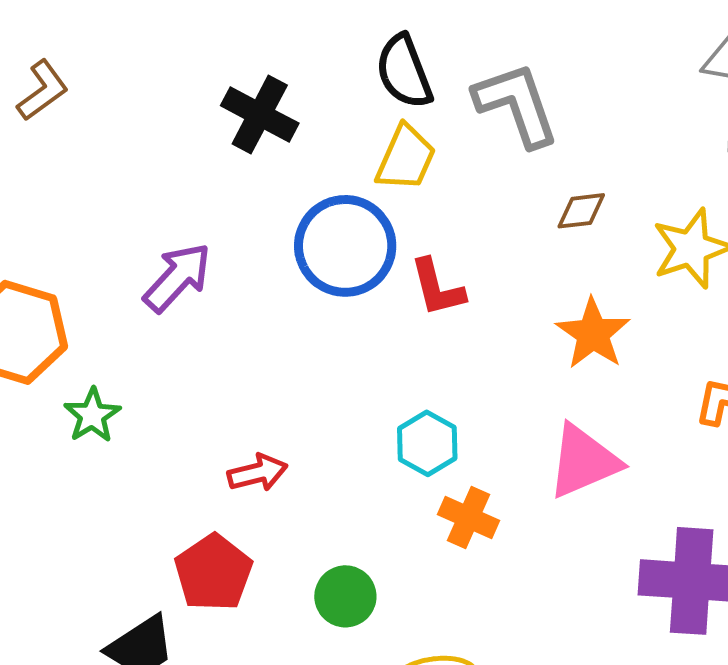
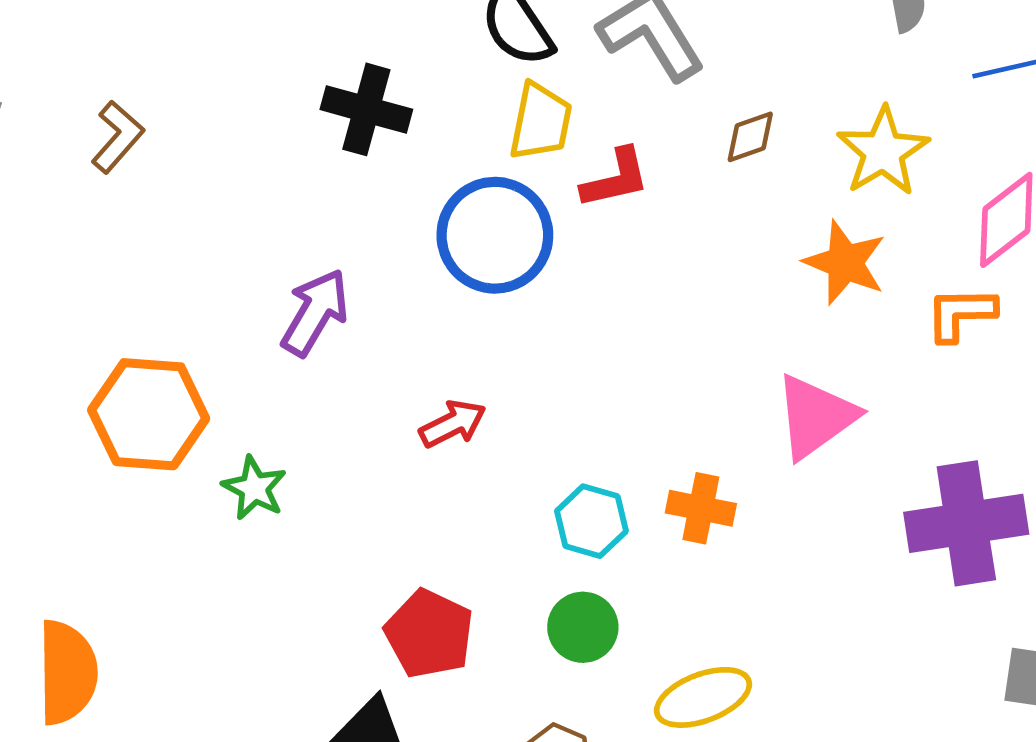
red L-shape: (437, 288) -> (615, 179), moved, turned -76
orange star: (593, 334) -> (845, 263), moved
cyan hexagon: (427, 443) -> (591, 521), moved
red arrow: (258, 473) -> (453, 424), moved

